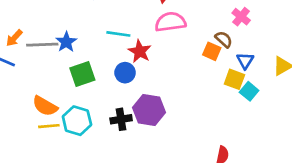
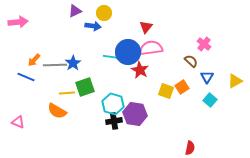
red star: (140, 51) -> (140, 70), moved
orange square: (212, 51) -> (182, 87), moved, turned 32
blue circle: (125, 73) -> (128, 52), moved, size x1.6
yellow square: (234, 79) -> (166, 91), moved
cyan hexagon: (77, 121) -> (113, 104), moved
yellow line: (49, 126) -> (67, 93), moved

